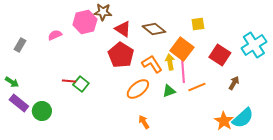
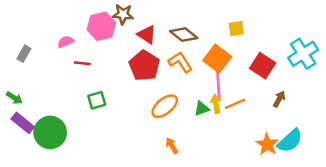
yellow arrow: (170, 62) -> (216, 104), moved
orange L-shape: (152, 64) -> (180, 62), moved
red line: (69, 81) -> (82, 63), moved
green square: (81, 84) -> (97, 100), turned 35
green circle: (42, 111) -> (50, 132), size x1.4

